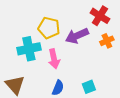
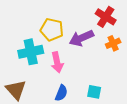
cyan square: (89, 87) -> (94, 92), turned 32

